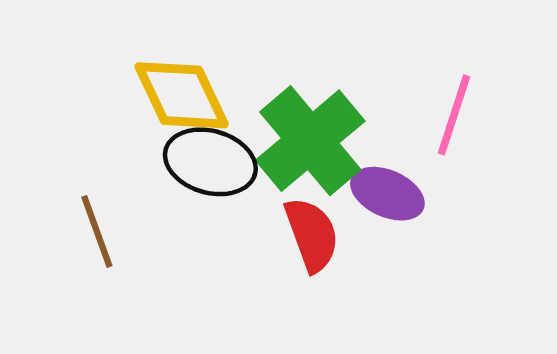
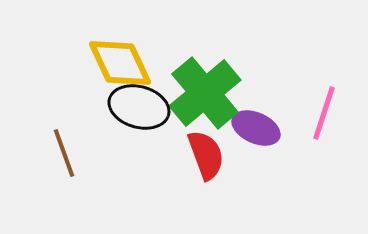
pink line: (454, 115) -> (324, 113), moved

